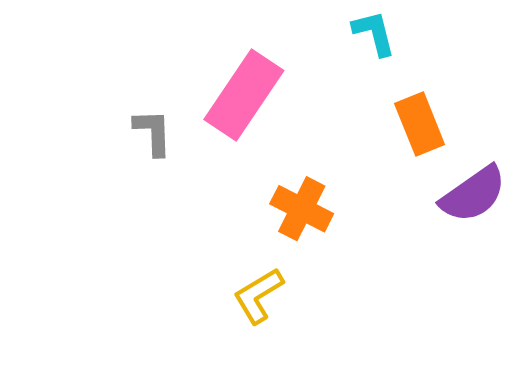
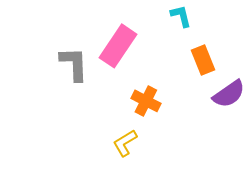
gray L-shape: (153, 132) -> (74, 64), size x1.5

